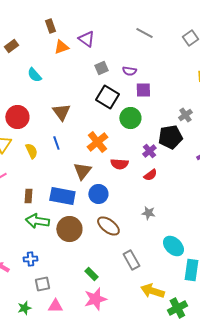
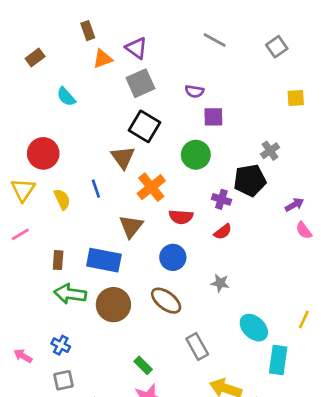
gray square: (101, 68) -> (140, 83), moved, size x1.5
black square: (107, 97) -> (144, 126), moved
brown triangle: (61, 112) -> (123, 157), moved
purple cross: (149, 151) -> (221, 199), turned -32
blue circle: (98, 194) -> (173, 257), moved
blue cross: (30, 259) -> (61, 345), turned 32
gray square: (42, 284) -> (63, 380), moved

